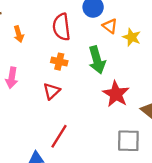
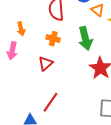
orange arrow: (19, 34) -> (21, 29), moved

